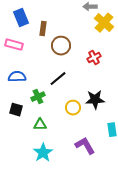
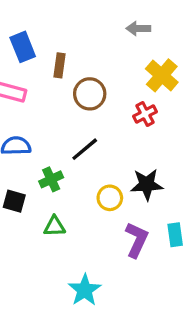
yellow cross: (104, 23) -> (162, 75), moved
purple L-shape: (85, 146) -> (137, 240), moved, turned 55
cyan star: (43, 153) -> (85, 290), moved

